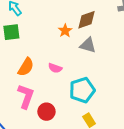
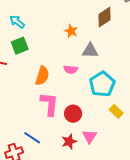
brown diamond: (86, 20) -> (104, 17), moved
gray triangle: (88, 45) -> (90, 51), moved

